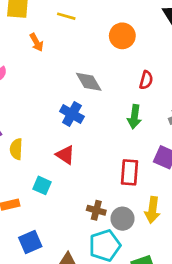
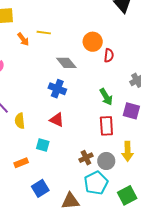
yellow line: (66, 16) -> (44, 33), moved
orange circle: (122, 36) -> (93, 42), moved
green arrow: (134, 117) -> (106, 97), moved, turned -30
brown cross: (96, 210) -> (86, 158), turned -32

